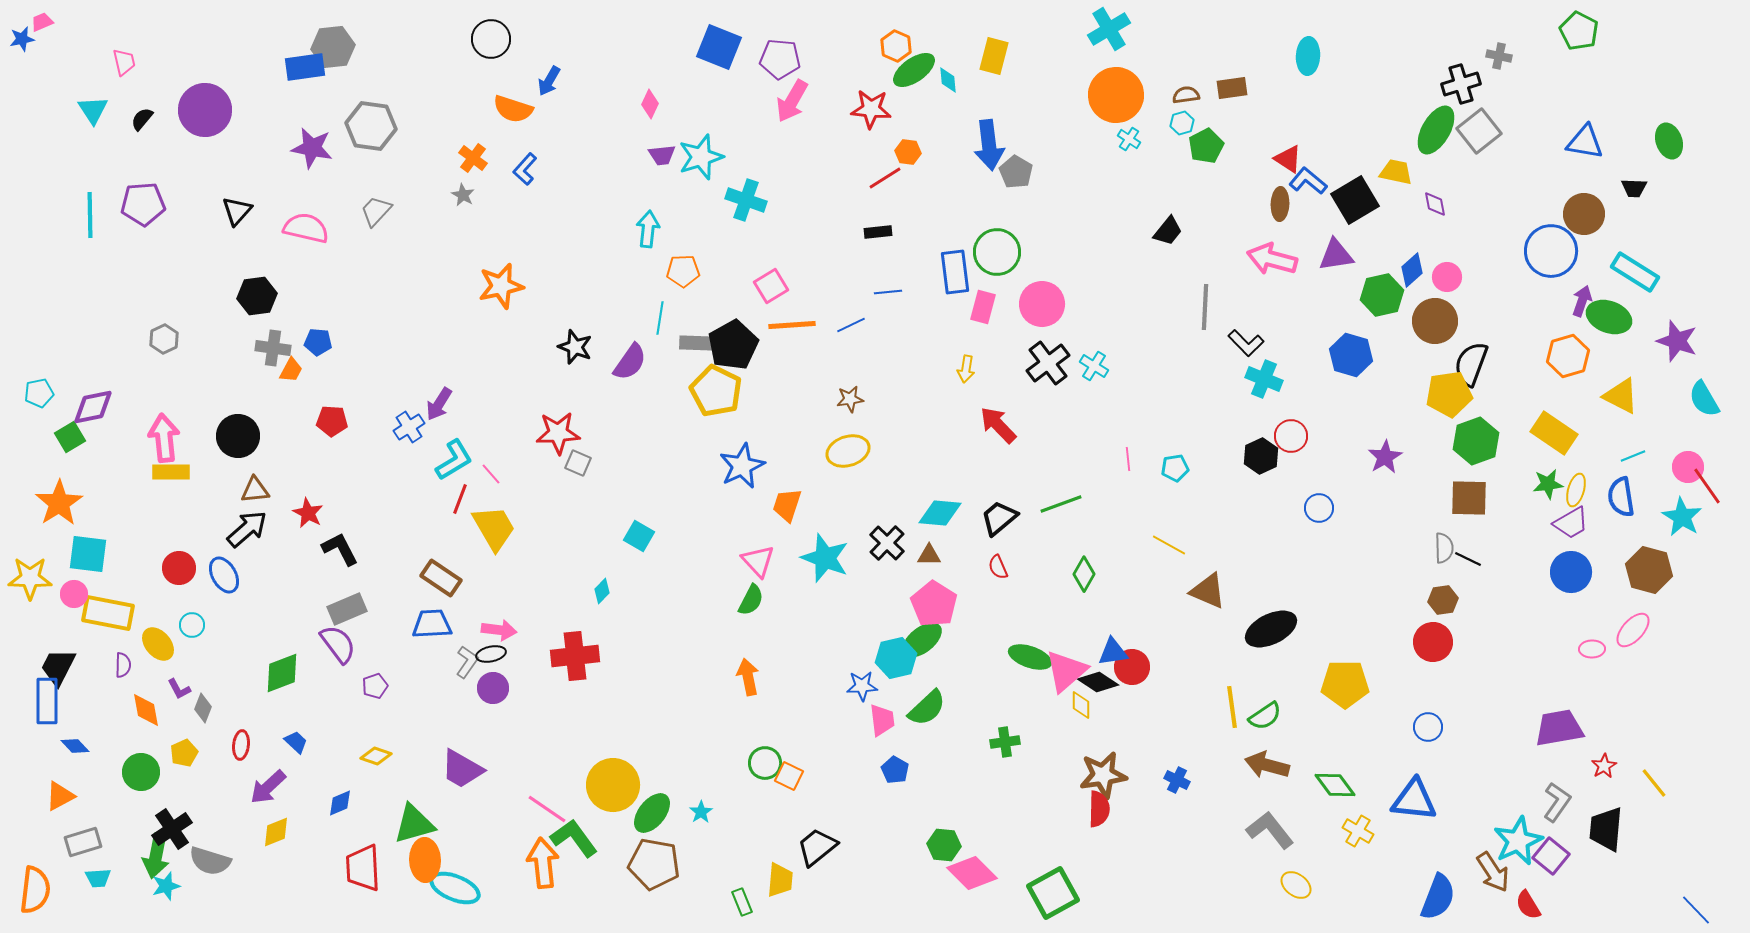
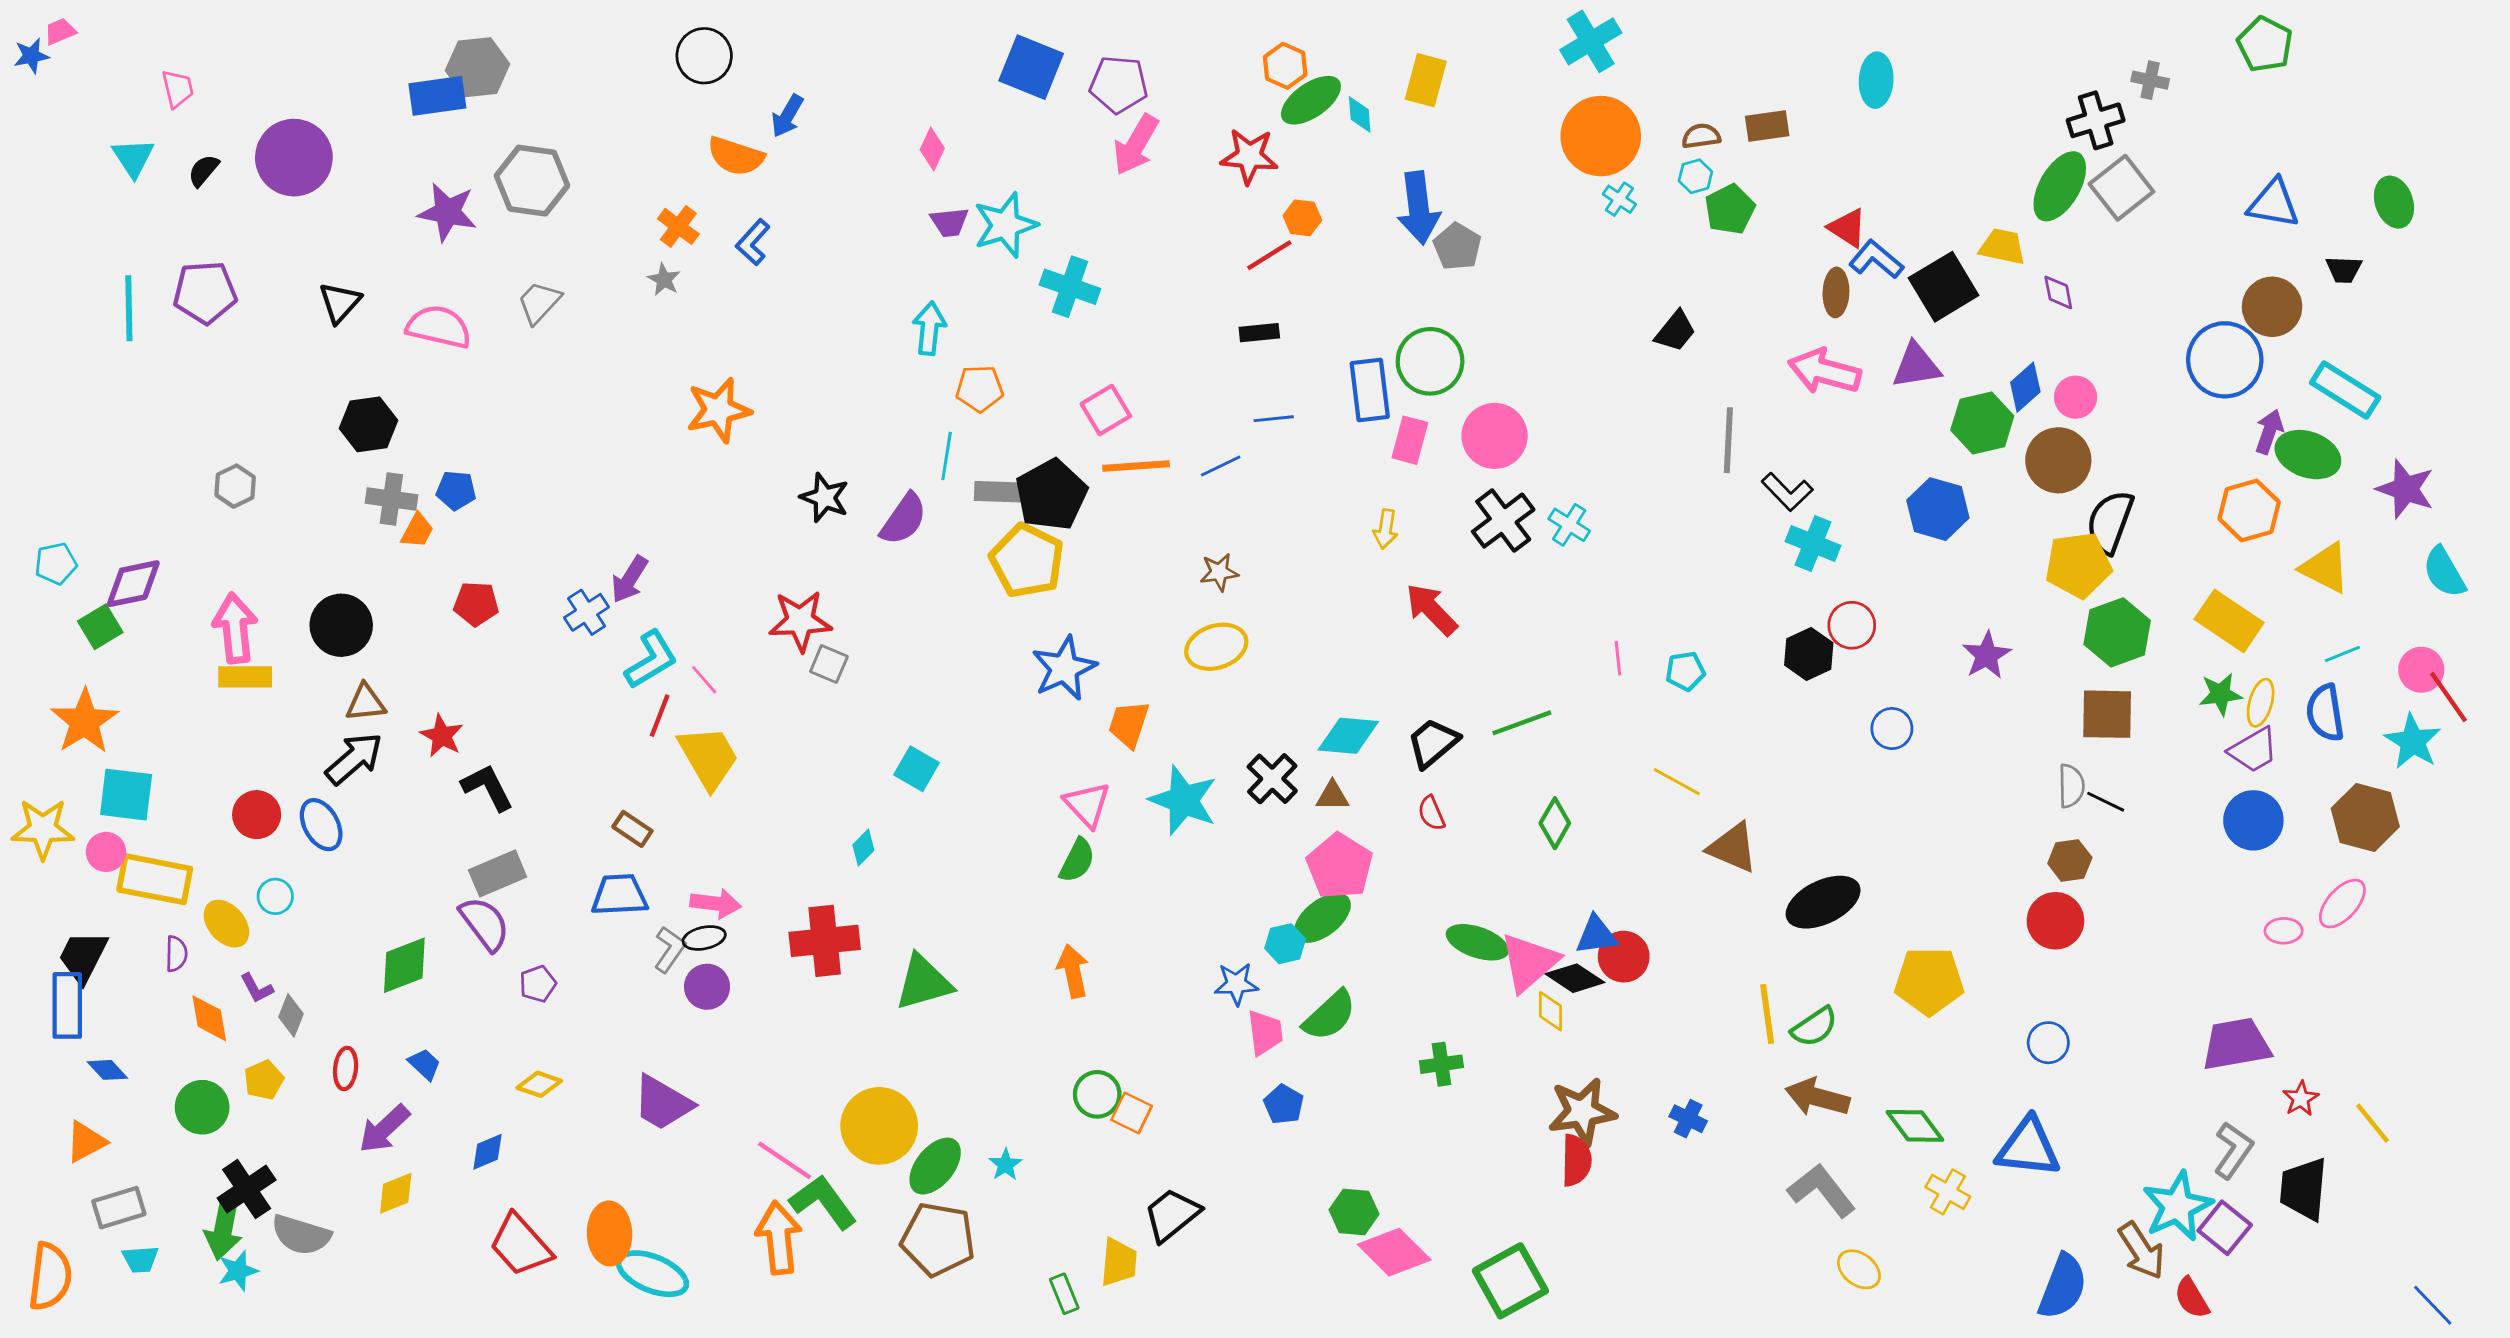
brown rectangle: (441, 578) -> (632, 829), size x0.7
cyan hexagon: (896, 658) -> (1285, 944), size x0.7
green triangle: (414, 824) -> (924, 982), moved
red trapezoid: (363, 868) -> (521, 1245), turned -39

